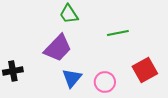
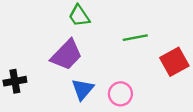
red square: (145, 70) -> (174, 62), moved

